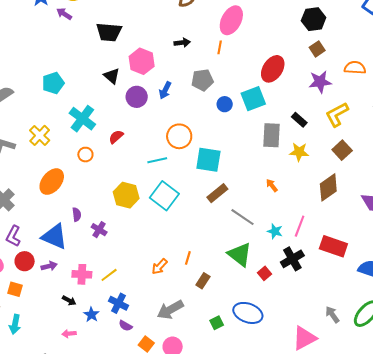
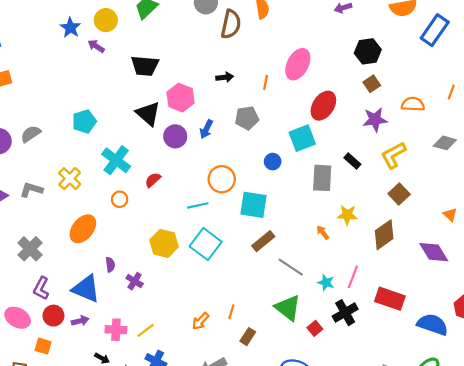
pink ellipse: (231, 20) -> (298, 64), moved
black triangle: (112, 76) -> (148, 114), size x1.4
blue circle: (225, 104) -> (273, 162), moved
yellow star: (299, 152) -> (347, 215), moved

